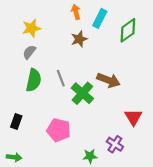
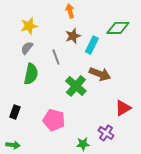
cyan rectangle: (100, 18) -> (92, 45), moved
green diamond: (128, 30) -> (118, 28), turned 35
gray line: (61, 78) -> (56, 57), moved
red triangle: (133, 117) -> (123, 108), turned 30

